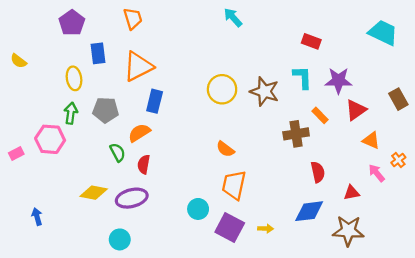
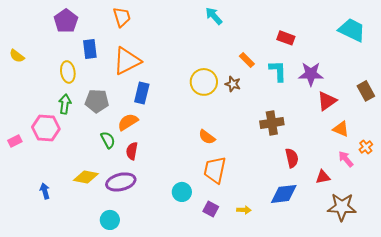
brown star: (264, 91) -> (233, 84), moved, size x0.6
orange rectangle: (320, 115) -> (247, 60), moved
blue arrow: (37, 217) -> (45, 191), moved
purple square: (230, 227) -> (211, 209), size x0.6
brown star: (348, 231) -> (342, 207), moved

